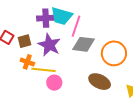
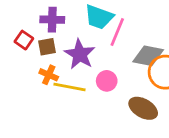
purple cross: (46, 18) -> (52, 20), moved
gray diamond: (83, 44) -> (148, 56), moved
pink circle: (54, 83) -> (107, 81), moved

